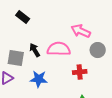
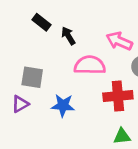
black arrow: (35, 50) -> (68, 36), moved
red cross: (80, 72) -> (118, 96), size x1.5

